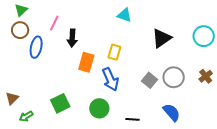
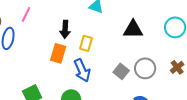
black arrow: (72, 38) -> (65, 29), moved
black triangle: (162, 38) -> (133, 29), turned 35

